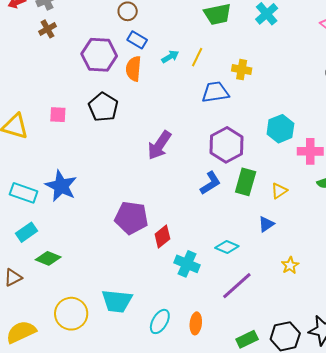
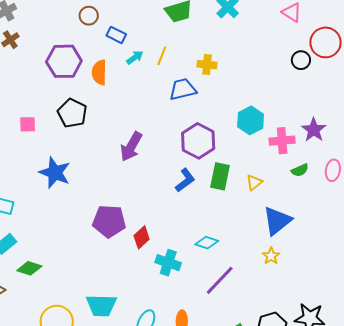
blue rectangle: (137, 40) -> (116, 35), moved
blue star: (61, 186) -> (55, 173), moved
blue triangle: (266, 224) -> (277, 221), moved, size x1.8

